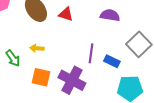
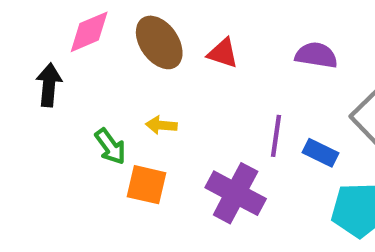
orange square: (41, 77) -> (146, 185), moved

